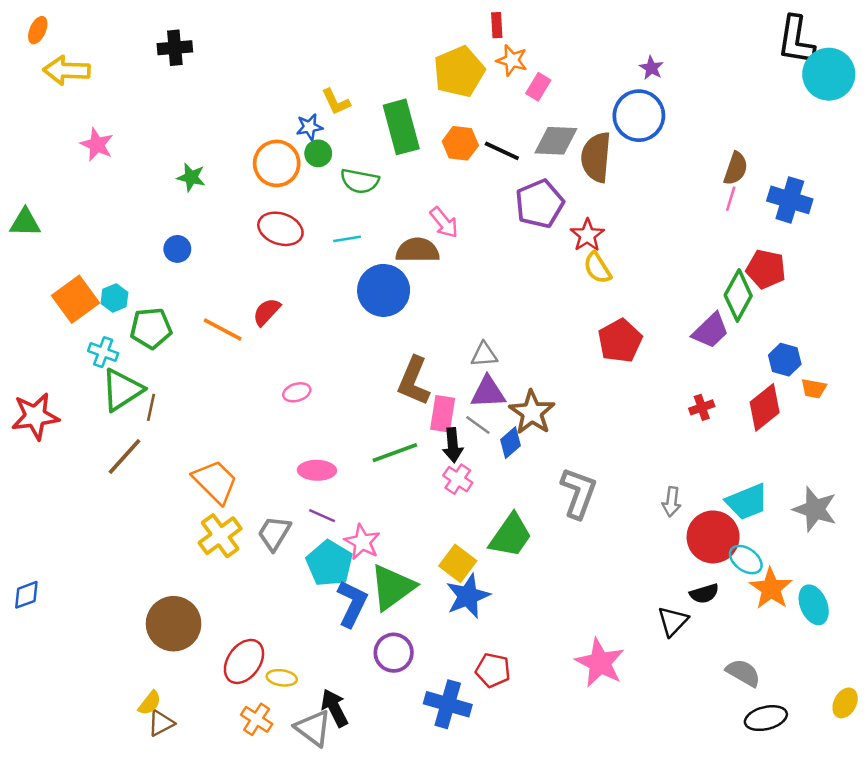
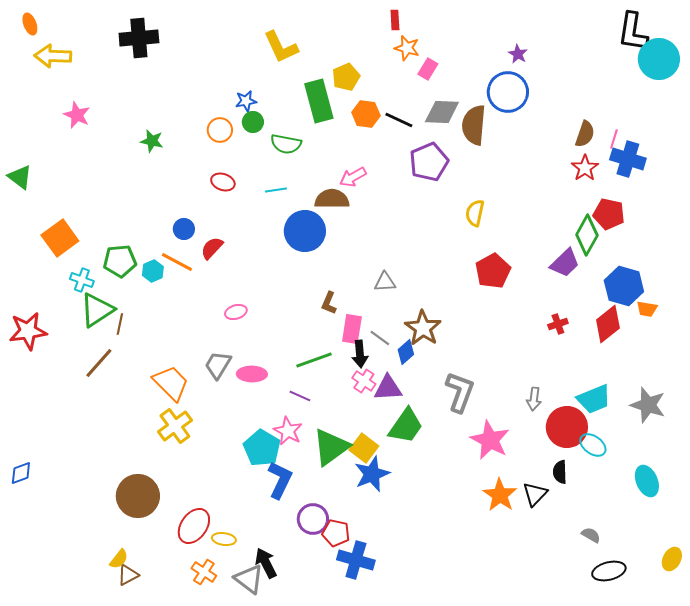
orange ellipse: (38, 30) -> (30, 24), turned -45
black cross: (175, 48) -> (139, 38), size x1.4
yellow pentagon: (459, 72) -> (346, 77), moved, size x0.7
yellow L-shape: (336, 102) -> (281, 47), moved, size x1.5
orange circle: (277, 163) -> (220, 130), size x0.7
pink line: (731, 199) -> (614, 139), moved
green triangle: (25, 223) -> (20, 177), turned 36
pink arrow: (444, 223) -> (353, 177), turned 100
red ellipse: (280, 229) -> (223, 182), size x0.7
red star: (587, 235) -> (585, 168), moved
blue circle: (177, 249) -> (184, 229), moved
yellow semicircle: (597, 268) -> (475, 213), turned 44
cyan hexagon: (114, 298) -> (153, 271), moved
blue hexagon: (785, 360) -> (624, 286), size x1.5
brown L-shape: (414, 381) -> (329, 303), size x0.6
purple triangle: (488, 392) -> (388, 388), moved
purple line: (322, 516) -> (300, 396), moved
gray trapezoid: (274, 533) -> (218, 365), moved
green triangle: (392, 587) -> (331, 447), moved
orange star: (771, 589) -> (500, 495), moved
black semicircle: (704, 594) -> (560, 472), turned 105
pink star: (600, 663) -> (490, 440), moved
red pentagon: (493, 670) -> (336, 533), moved
gray semicircle: (743, 673) -> (591, 535), size x0.7

